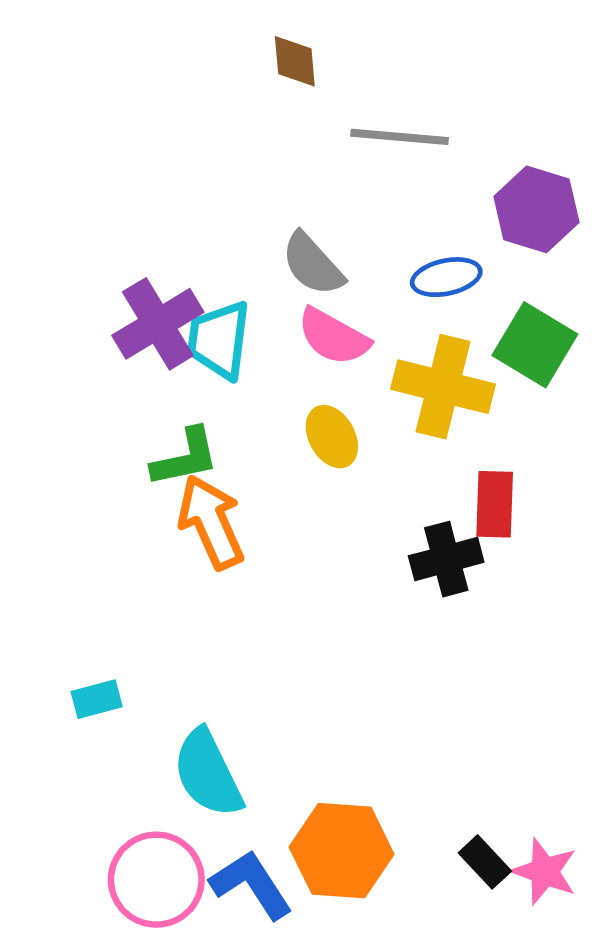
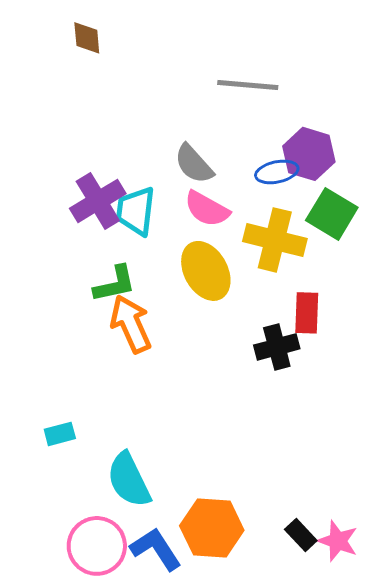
brown diamond: (295, 61) -> (87, 38), moved
purple hexagon: (536, 209) -> (309, 154), moved
yellow ellipse: (332, 437) -> (206, 271), size x1.5

